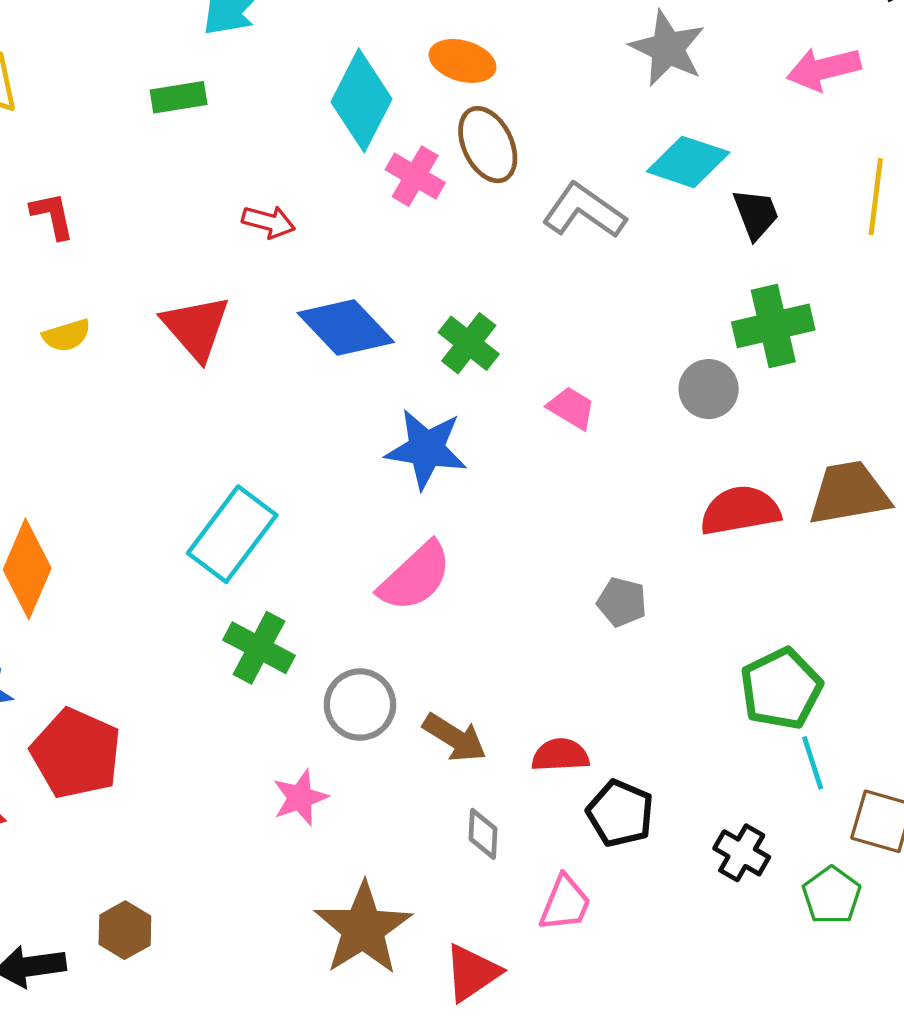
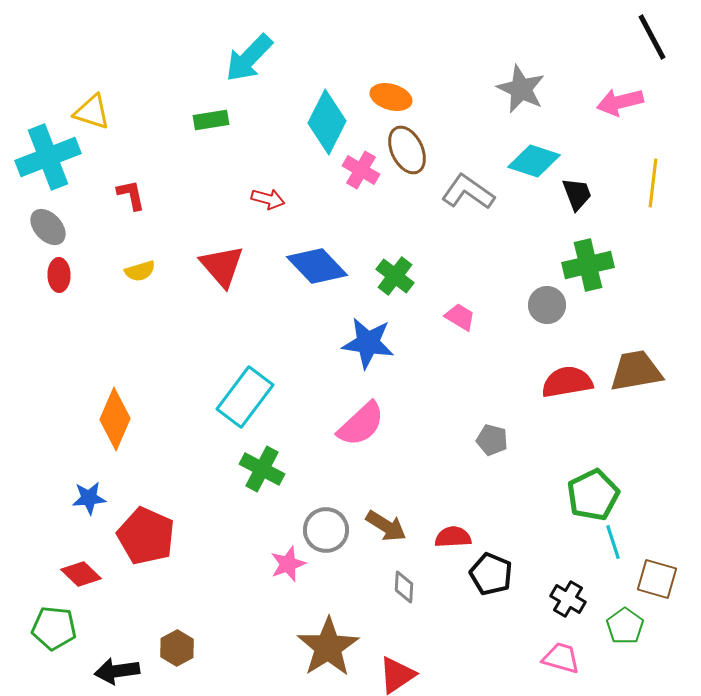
gray circle: (360, 705) -> (326, 530), moved
pink trapezoid: (565, 903) -> (561, 658), moved, turned -96

